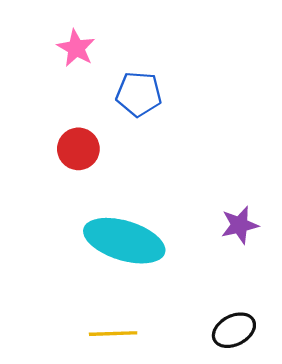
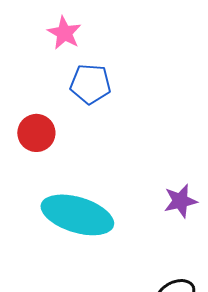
pink star: (76, 48) -> (64, 33), moved

